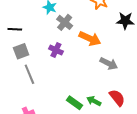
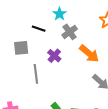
black line: (15, 29) -> (39, 29), moved
gray line: (29, 74) -> (36, 74), moved

